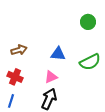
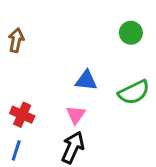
brown arrow: (19, 50) -> (16, 40), moved, turned -63
pink triangle: (51, 77) -> (76, 115), turned -32

